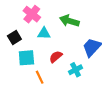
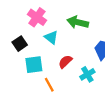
cyan triangle: (44, 33) -> (51, 37), turned 40

